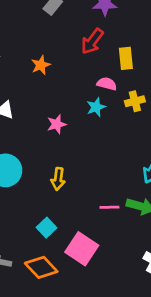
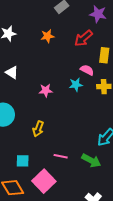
orange star: (41, 65) -> (47, 36), moved
pink line: (109, 207) -> (61, 156), moved
cyan square: (46, 228) -> (23, 161), turned 32

